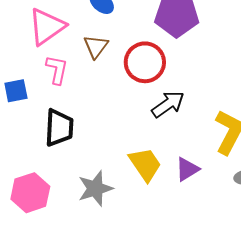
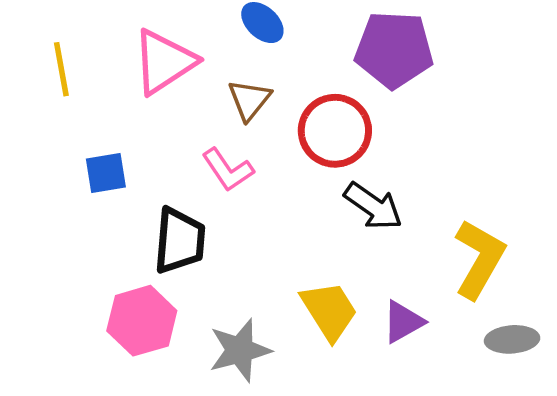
pink L-shape: (57, 70) -> (228, 170), moved, turned 132
black arrow: (168, 104) -> (373, 206), turned 68
pink hexagon: (30, 193) -> (142, 321), moved

